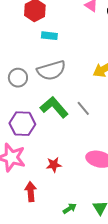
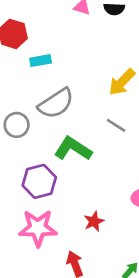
gray line: (83, 108) -> (116, 125), moved

